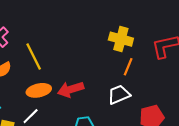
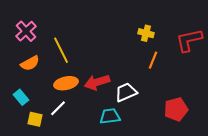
yellow cross: (121, 39) -> (146, 33), size x0.7
white trapezoid: (119, 95) -> (126, 92), moved

